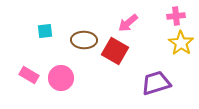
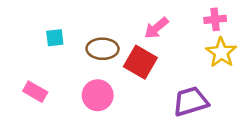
pink circle: (61, 78) -> (98, 95), moved

